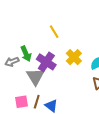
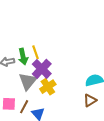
yellow line: (54, 32) -> (36, 52), moved
yellow cross: (74, 57) -> (48, 87), moved

